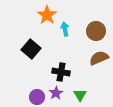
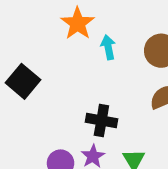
black square: (31, 49) -> (23, 81), moved

